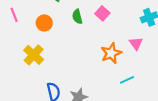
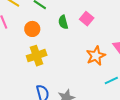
yellow cross: (34, 55) -> (37, 56), moved, turned 30

